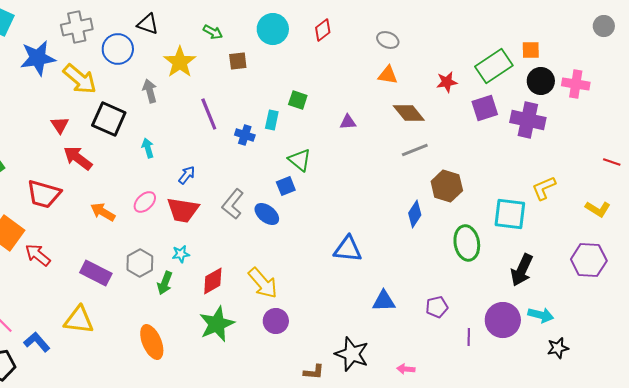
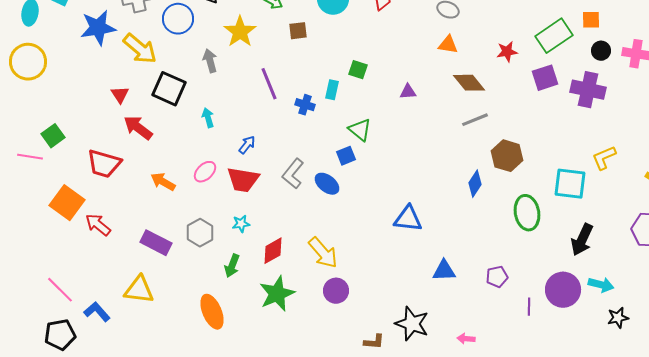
black circle: (541, 81) -> (601, 51), size x0.7
green arrow: (165, 283) -> (232, 266), moved

